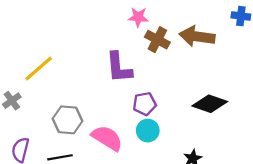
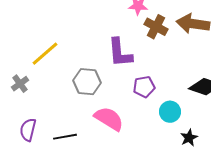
gray hexagon: (67, 120) -> (87, 82), moved
cyan circle: (148, 131) -> (170, 112), moved

